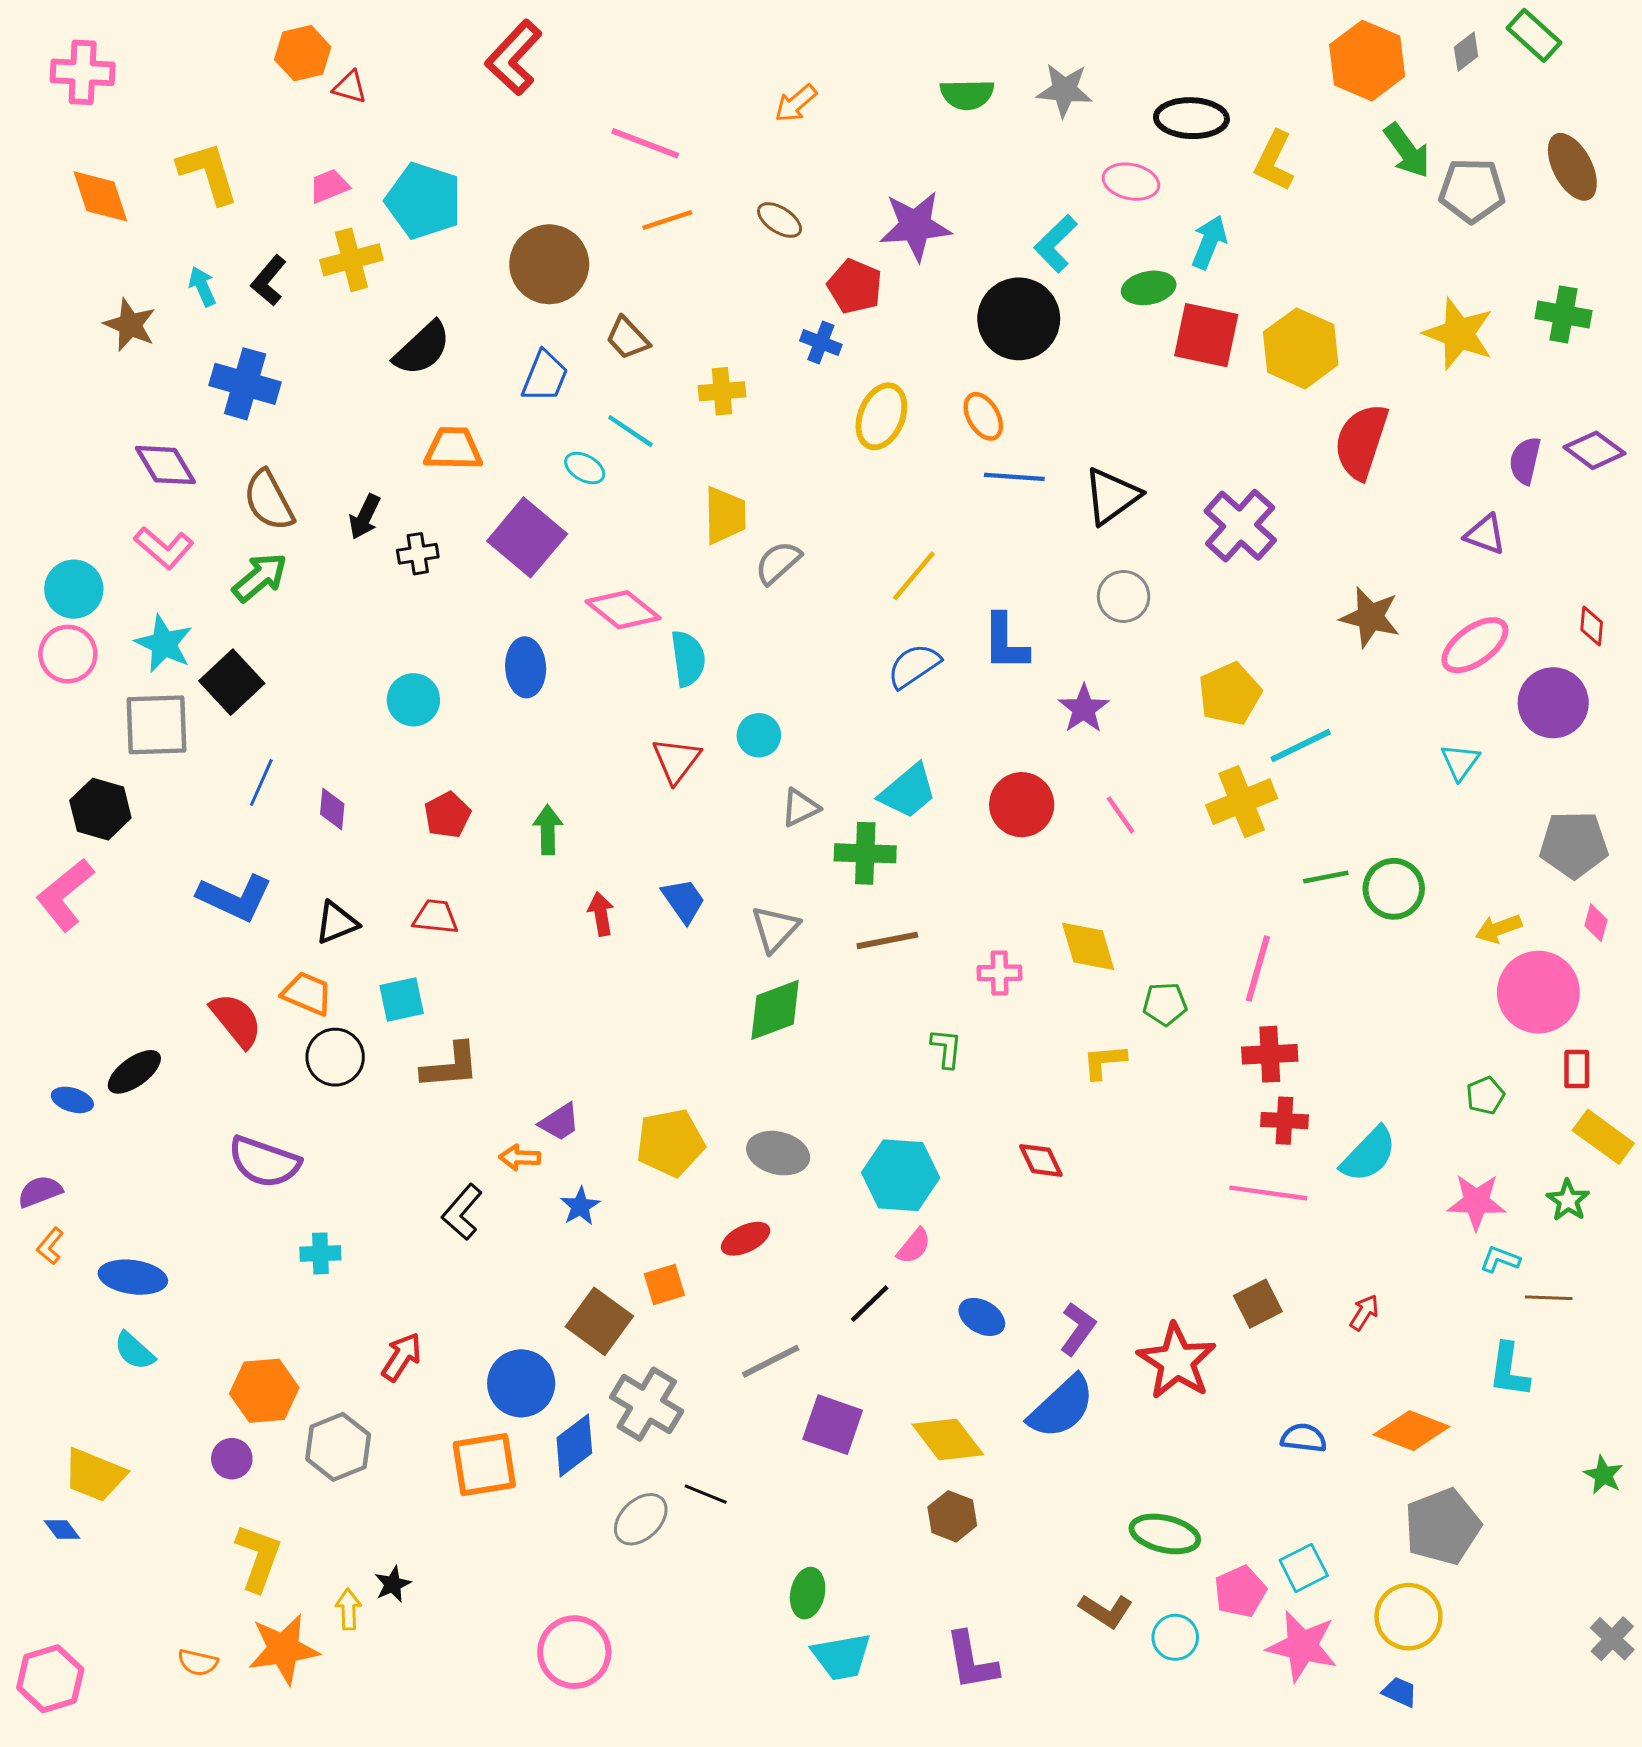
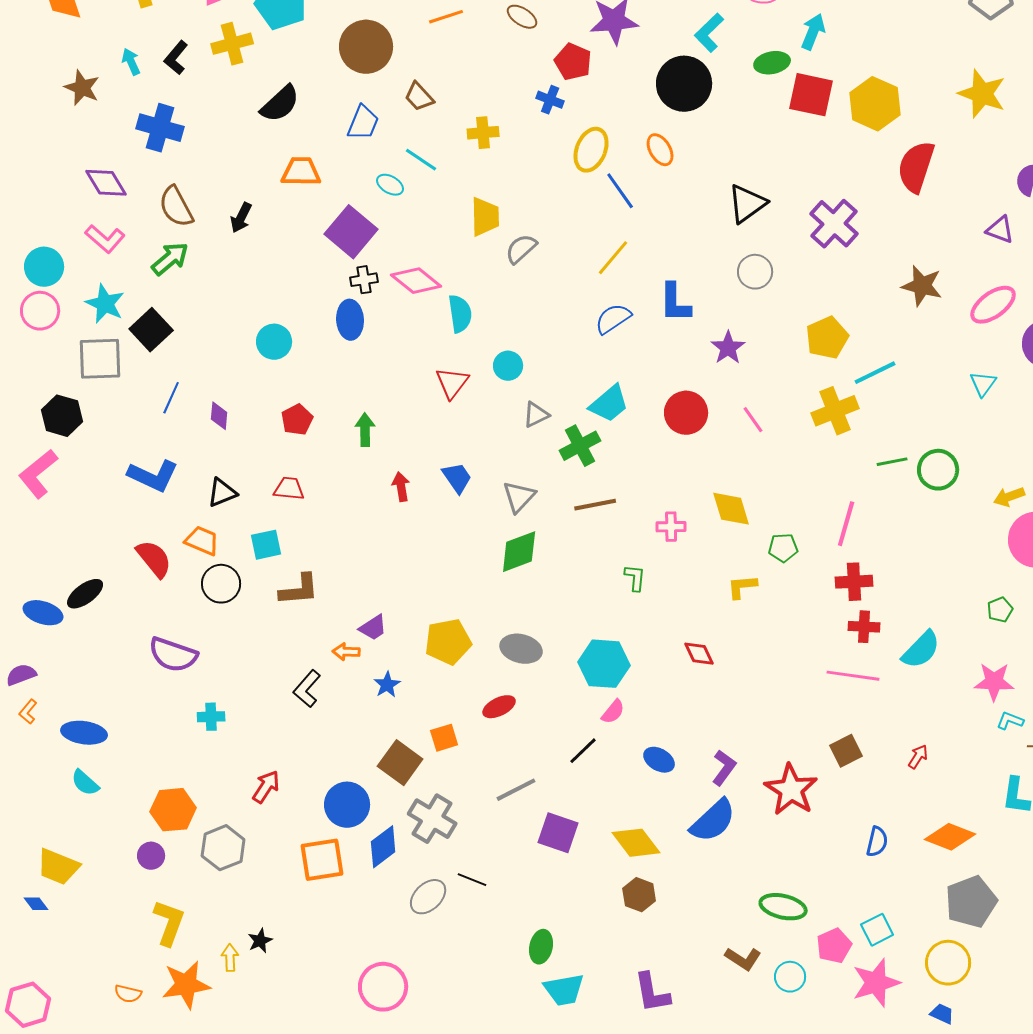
blue line: (1014, 477) -> (620, 191), moved, turned 51
black cross: (418, 554) -> (364, 280), moved
green cross: (865, 853) -> (580, 446), turned -30
blue ellipse: (72, 1100) -> (43, 613), size x1.4
blue semicircle: (1304, 1438) -> (877, 842), turned 96
pink star: (1302, 1646) -> (876, 983), turned -30

